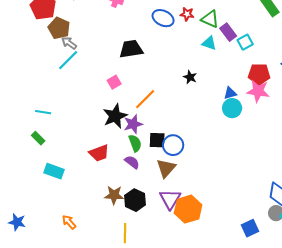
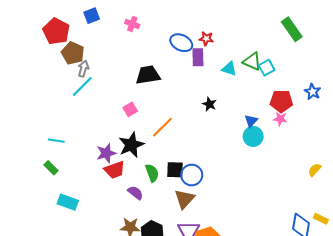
green triangle: (210, 19) -> (252, 61), moved
purple rectangle: (228, 32) -> (198, 57), moved, turned 36
gray arrow: (69, 43) -> (83, 69), turned 70
pink star: (258, 91) -> (280, 119), size x0.6
blue triangle: (230, 93) -> (251, 121), turned -32
purple star: (133, 124) -> (106, 153), moved
red trapezoid: (99, 153) -> (115, 170), moved
purple semicircle: (132, 162) -> (135, 193), moved

